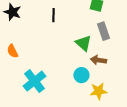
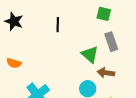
orange semicircle: (12, 51) -> (14, 63), turned -48

